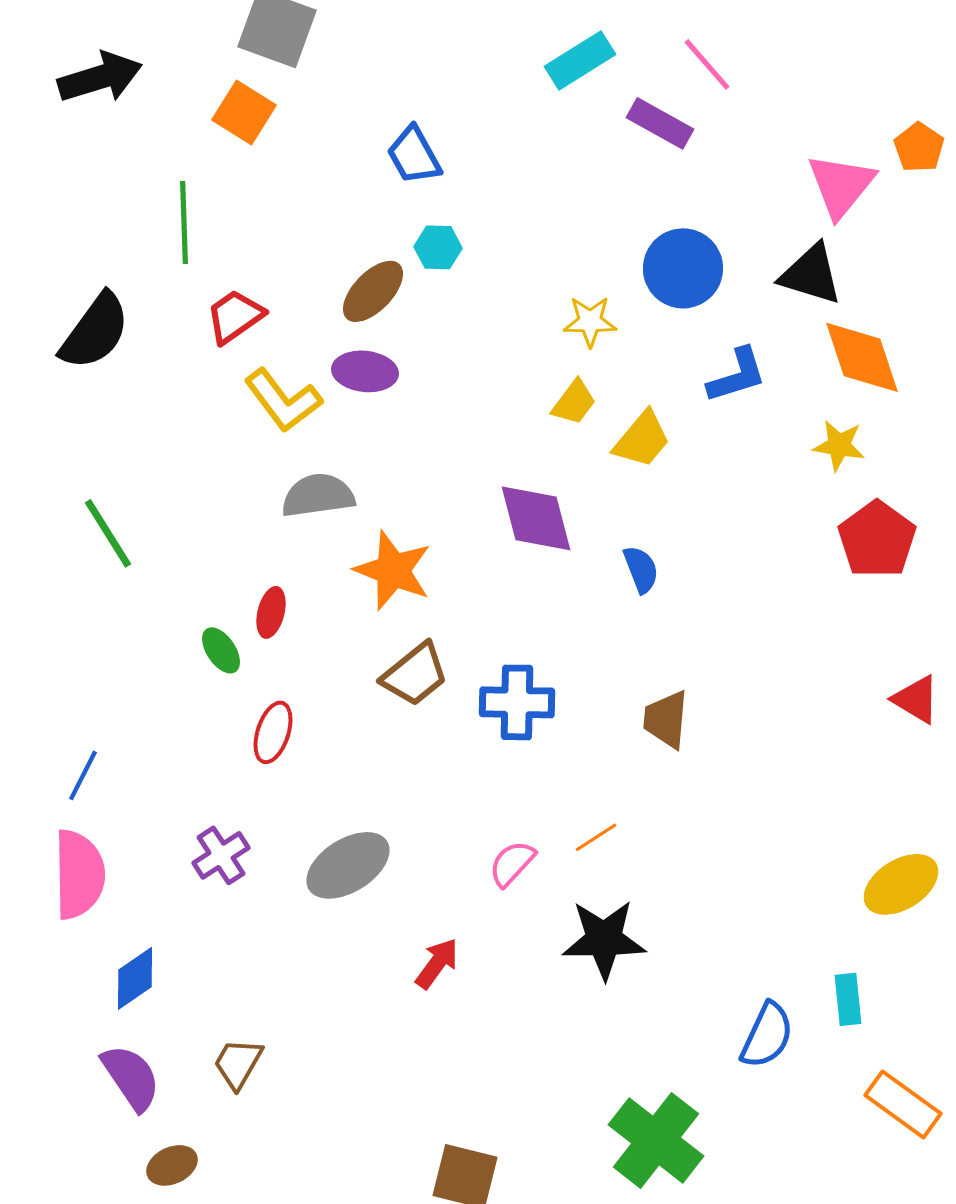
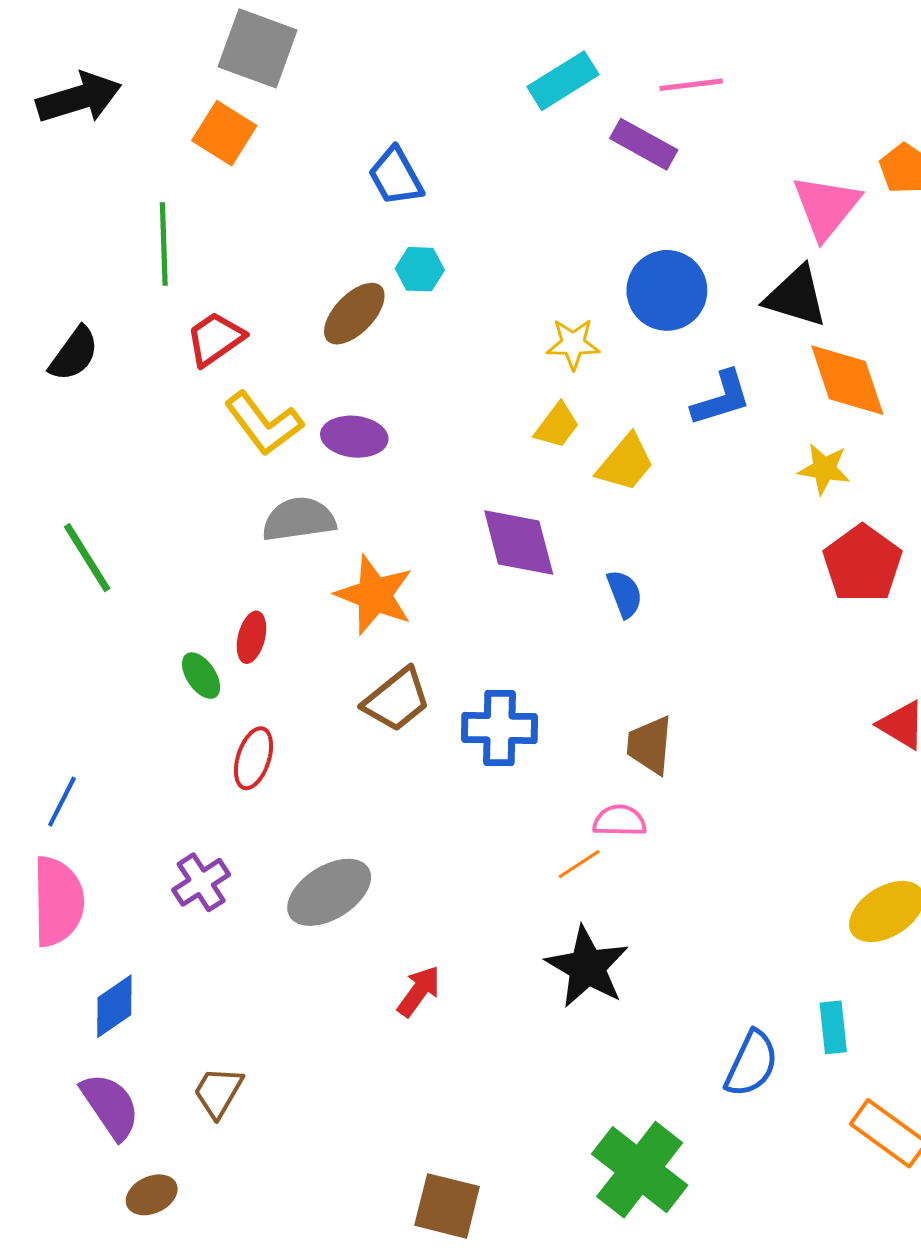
pink line: (707, 64) -> (691, 85), turned -56
black semicircle: (95, 331) -> (74, 354), size x0.7
purple ellipse: (365, 371) -> (354, 437), moved
pink semicircle: (512, 863) -> (619, 821), moved, turned 48
black star: (604, 939) -> (587, 967), turned 30

